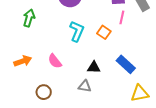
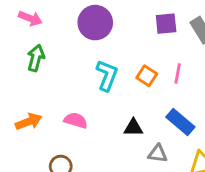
pink line: (122, 17) -> (178, 73), moved
pink semicircle: (55, 61) -> (76, 120), turned 147
gray triangle: (85, 86) -> (158, 154), moved

